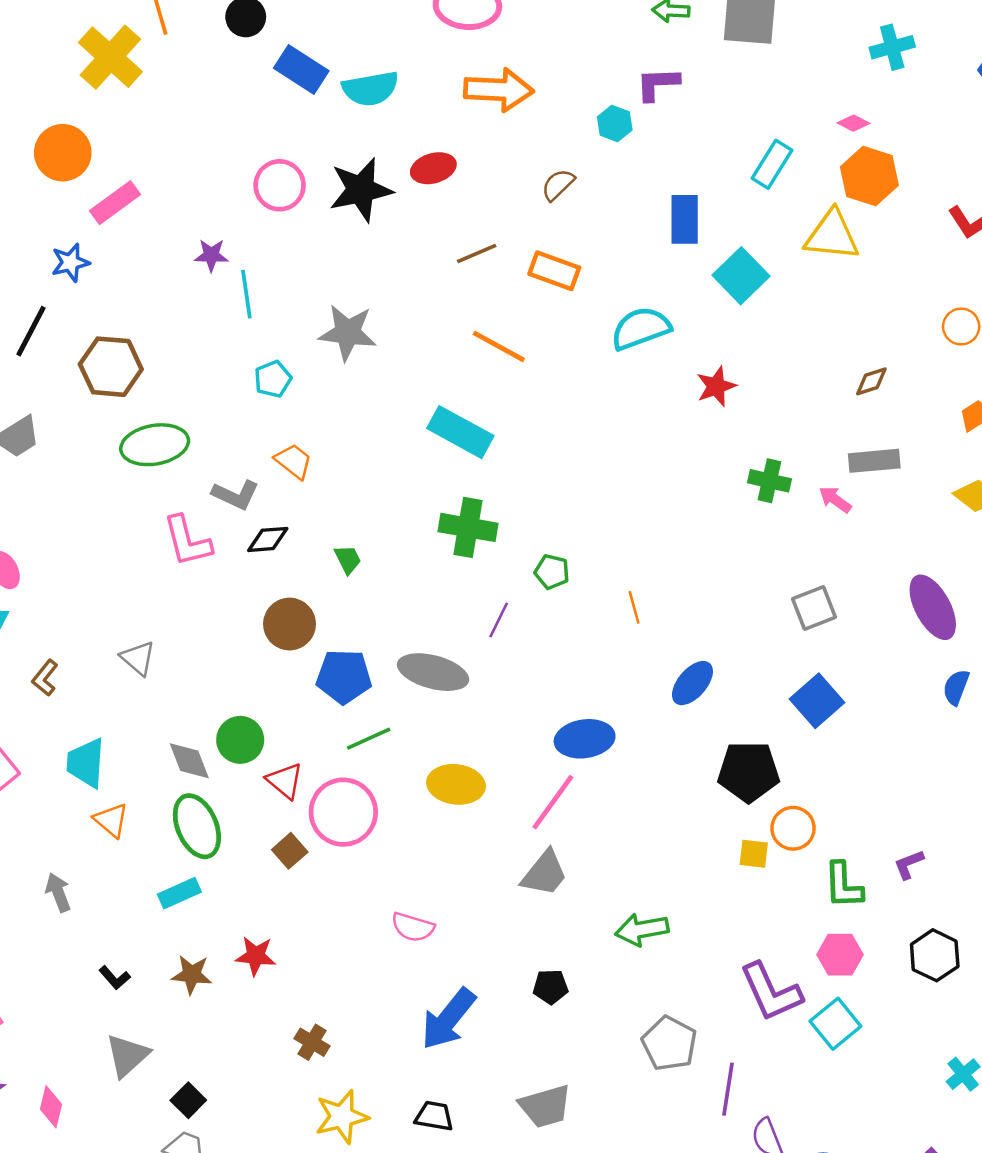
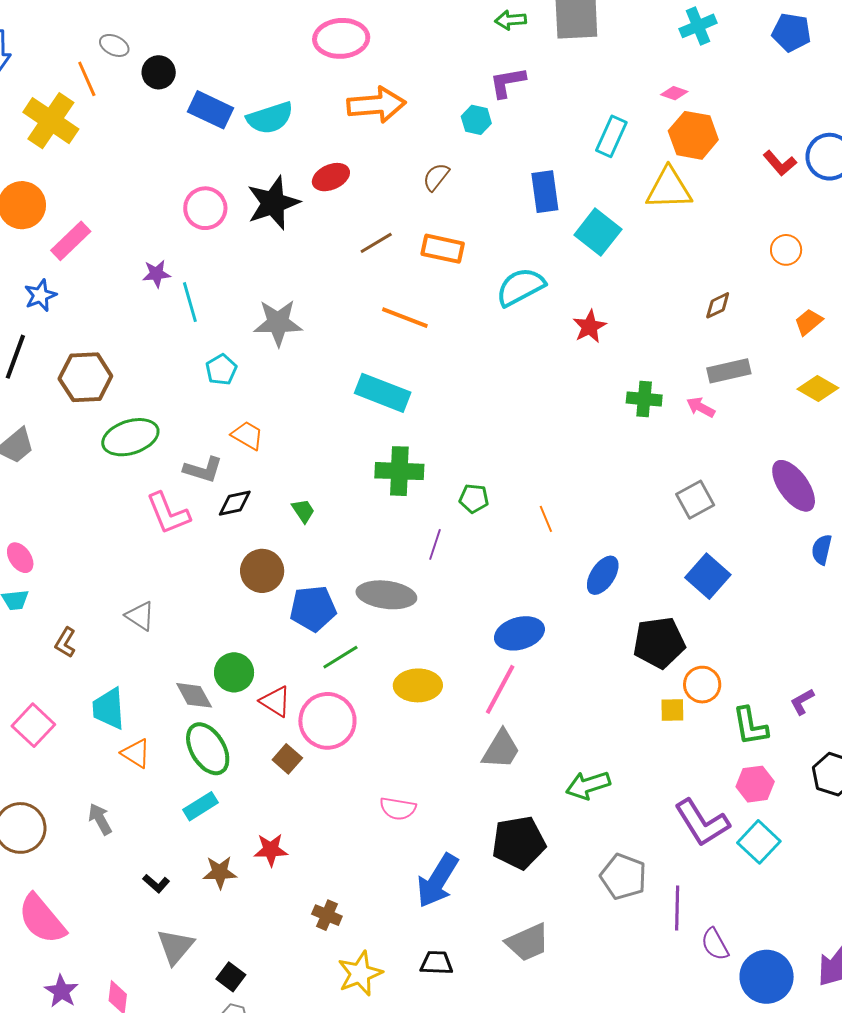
black pentagon: (551, 987) -> (519, 843), size x1.8

